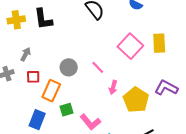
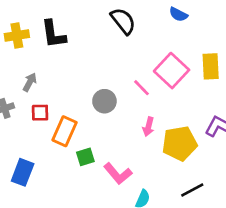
gray circle: (69, 67) -> (104, 101), moved
pink line: (98, 67) -> (142, 88), moved
yellow pentagon: (136, 100) -> (179, 143), turned 30
blue rectangle: (37, 120) -> (23, 172), moved

